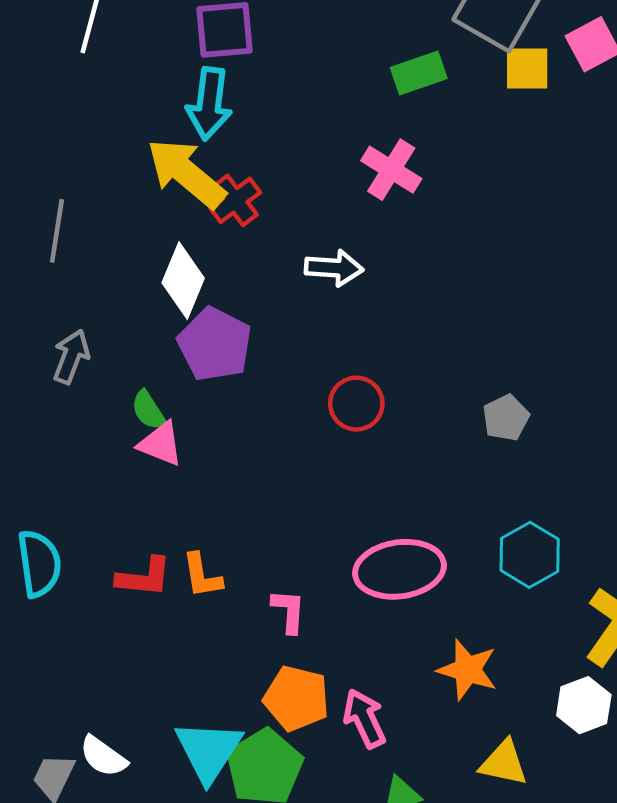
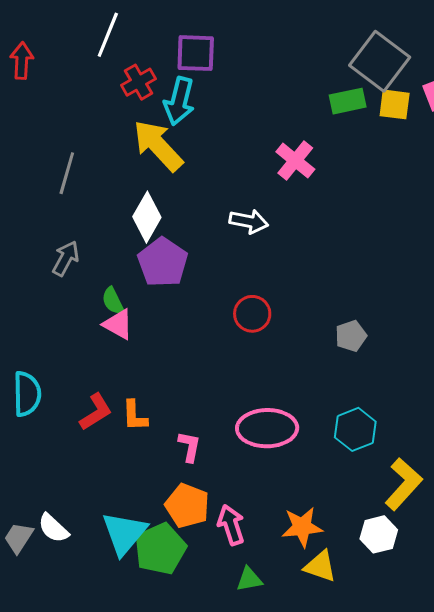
green rectangle: (419, 73) -> (348, 101), moved
red cross: (235, 200) -> (138, 82), moved
red L-shape: (144, 577) -> (96, 412), turned -45
orange star: (467, 670) -> (302, 527), moved, turned -30

